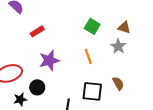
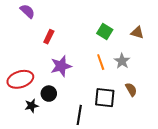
red rectangle: (37, 31) -> (49, 37), turned -32
gray star: (118, 46) -> (122, 61), moved

